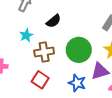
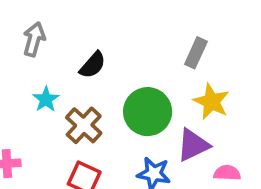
brown cross: (44, 52) -> (84, 125), turned -30

